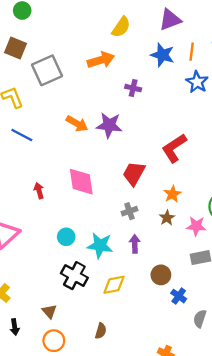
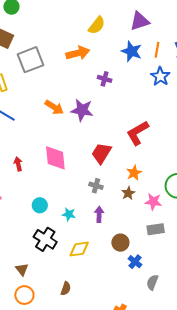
gray cross: (129, 211) -> (96, 186), turned 32
cyan star: (100, 245) -> (69, 214), size x0.6

